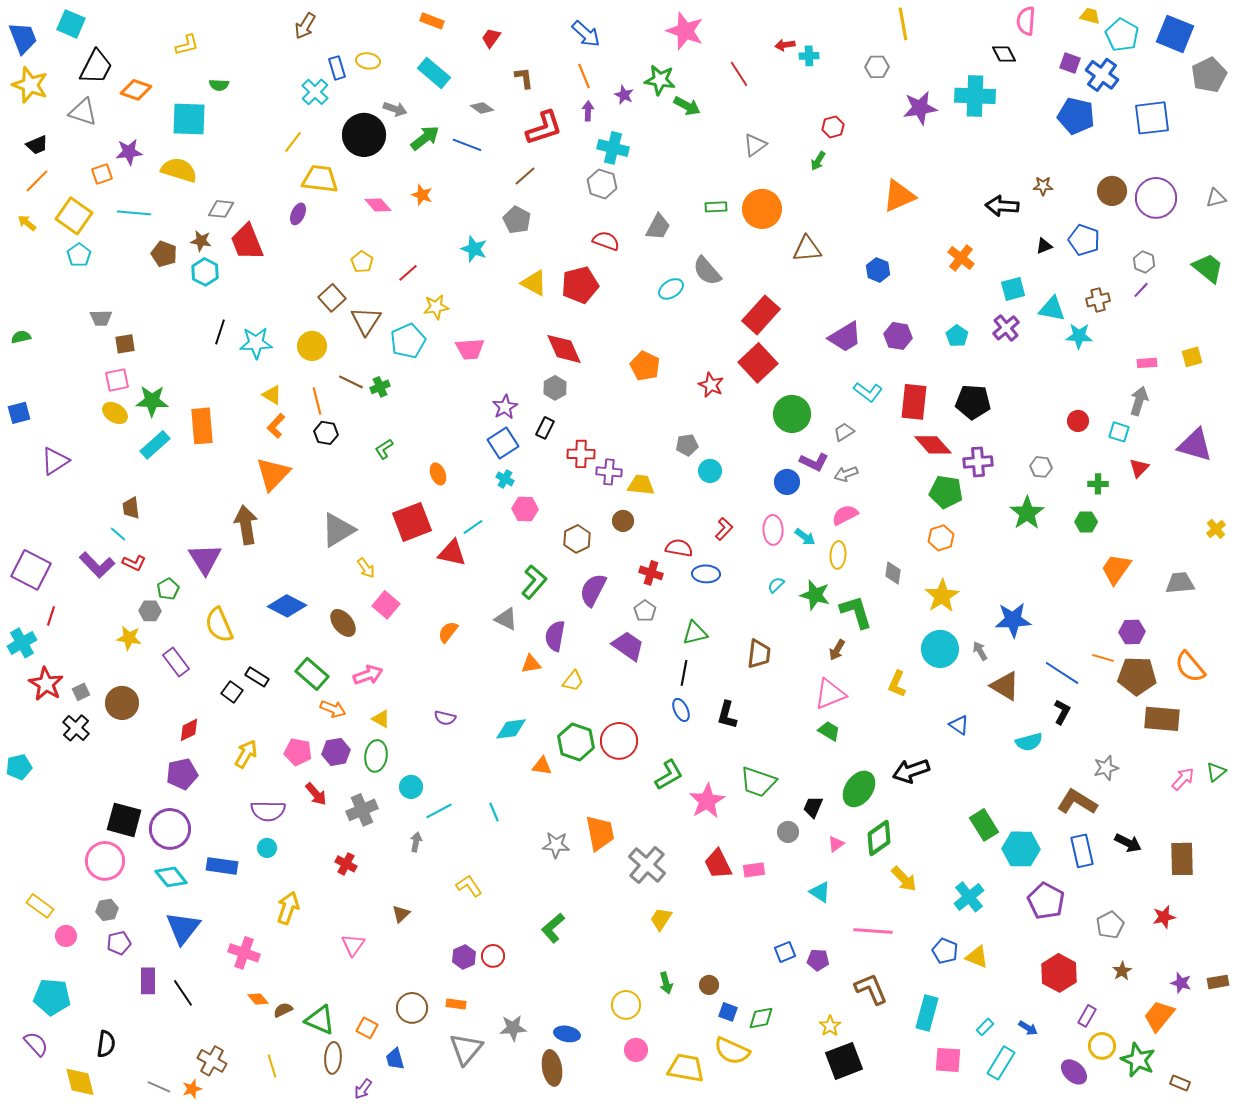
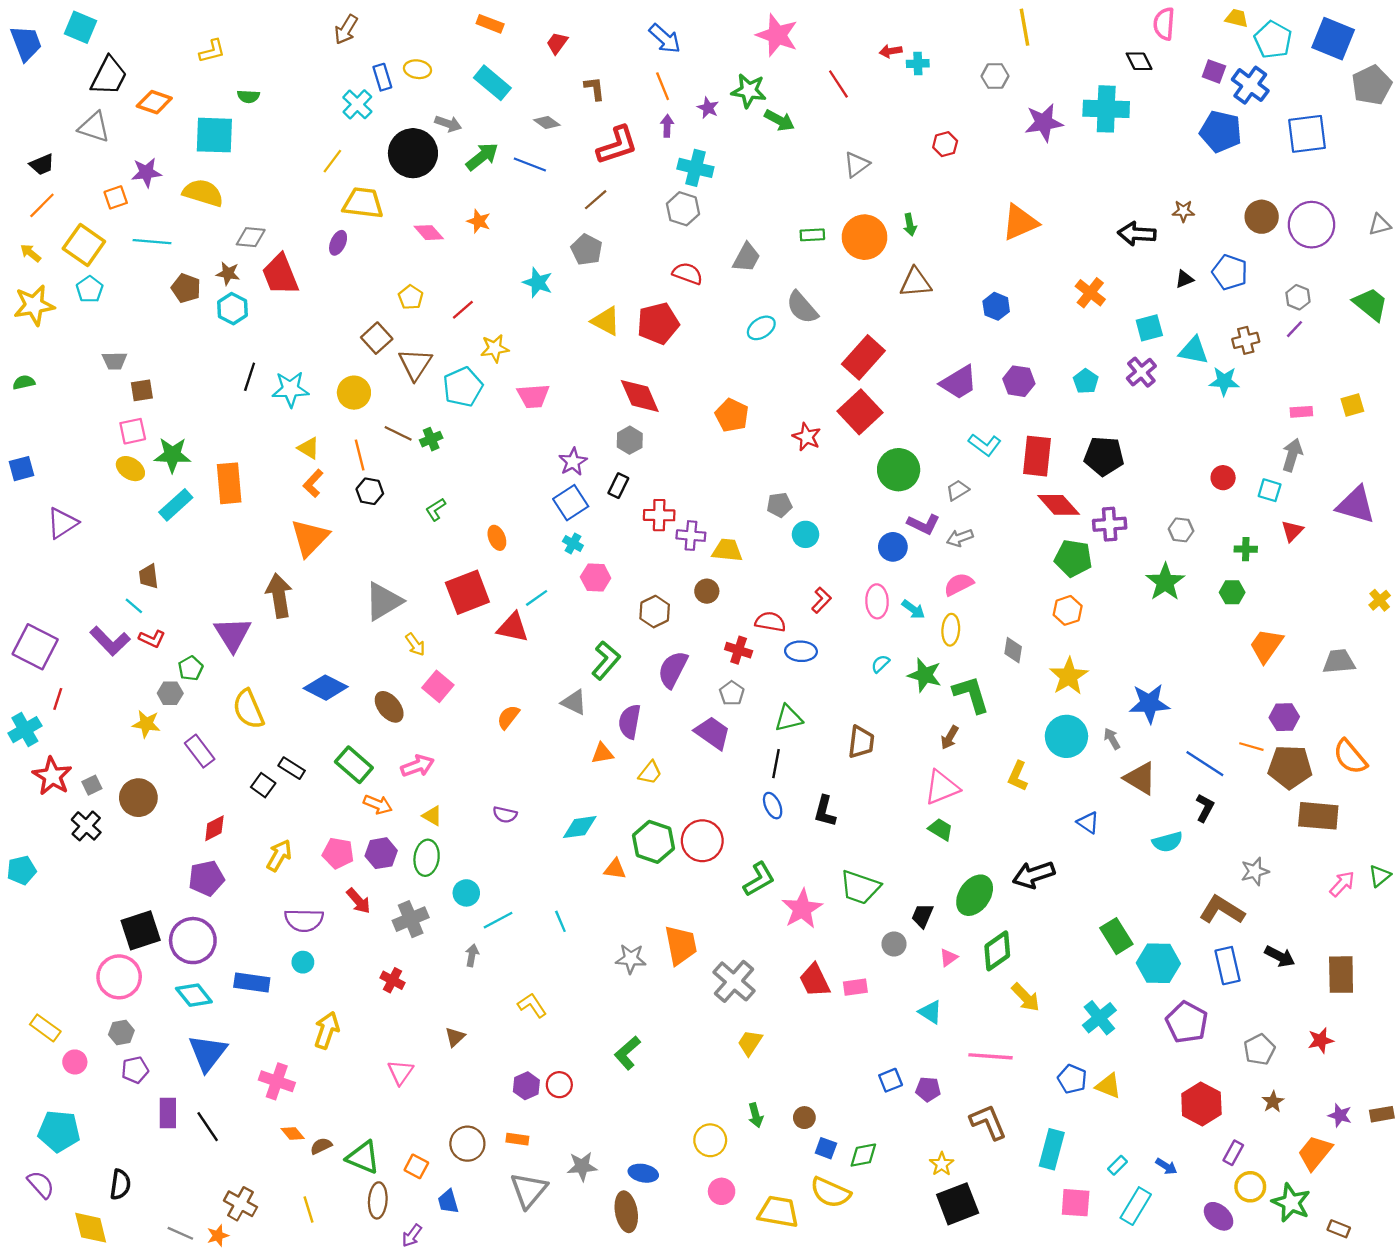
yellow star: (30, 85) -> (34, 305), moved, turned -30
green arrow: (818, 161) -> (910, 225), moved, turned -42
black square: (124, 820) -> (141, 930), turned -33

